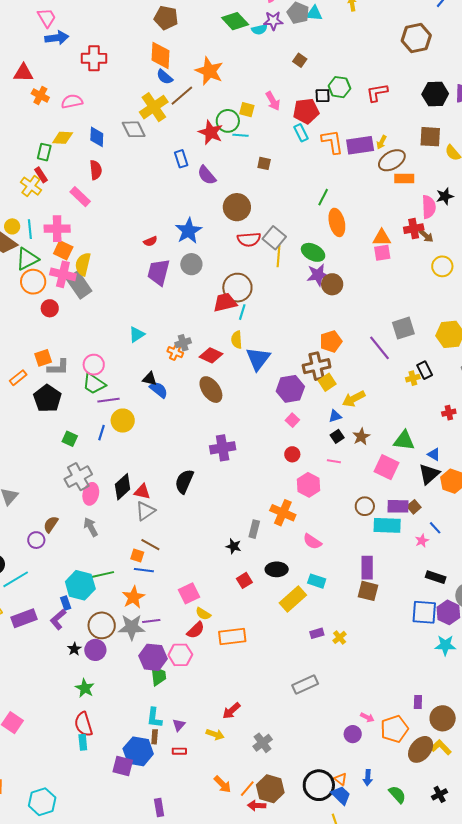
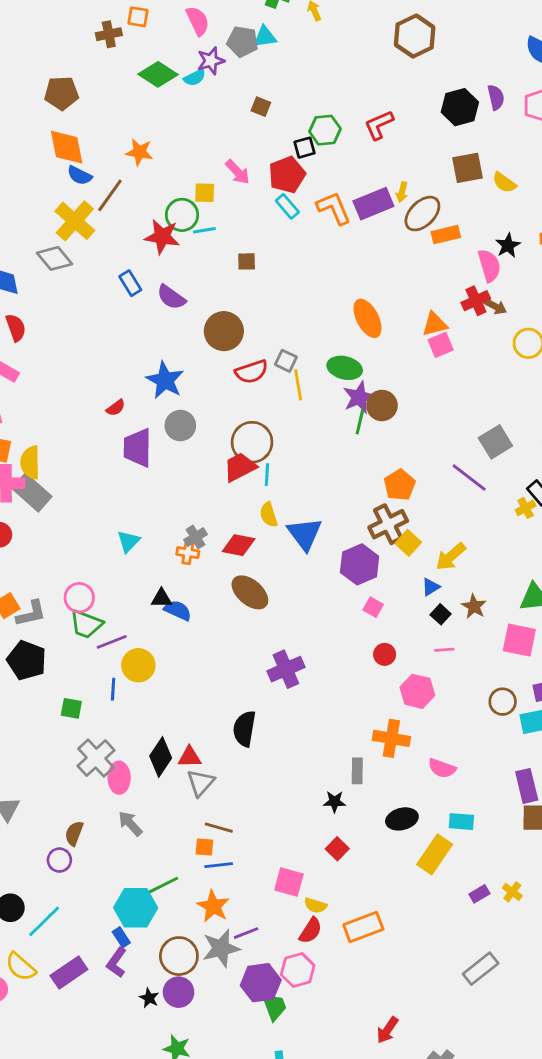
orange star: (209, 71) -> (139, 152), size x0.7
green line: (323, 197) -> (360, 422), moved
gray square: (274, 238) -> (286, 361), size x0.7
red square: (244, 580) -> (337, 849), moved
pink square: (189, 593) -> (289, 882), turned -35

